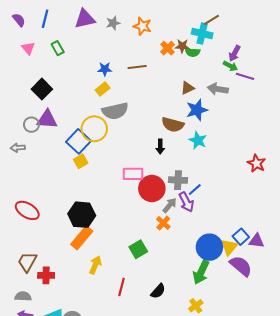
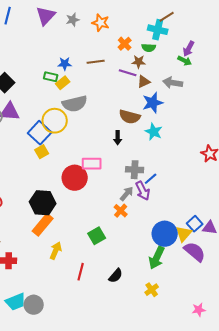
purple triangle: (85, 19) -> (46, 16), turned -35
brown star: (182, 46) -> (139, 62), moved
green rectangle: (58, 48) -> (51, 77), moved, turned -48
purple line: (245, 76) -> (128, 73), moved
red circle: (152, 188) -> (75, 178), moved

